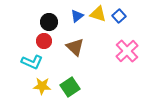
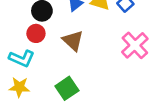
yellow star: (42, 86) -> (19, 87), moved

